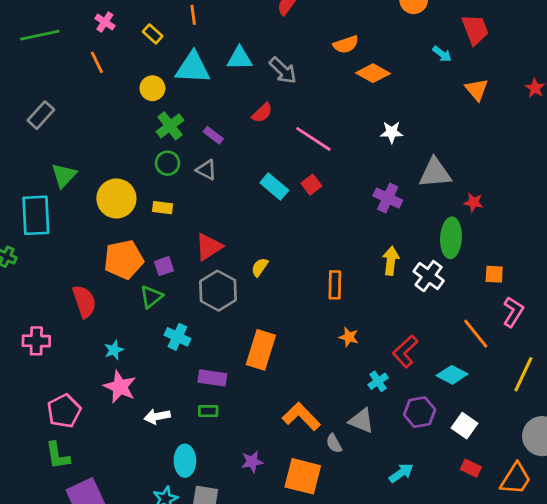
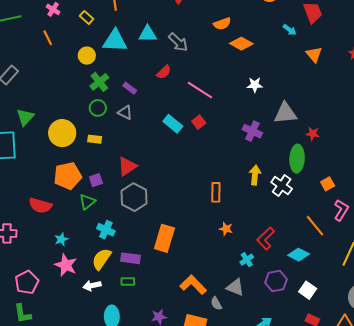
yellow semicircle: (260, 267) -> (102, 259), moved, size x1.6
orange square: (494, 274) -> (328, 184), turned -32
red semicircle: (84, 301) -> (40, 205), turned 125

